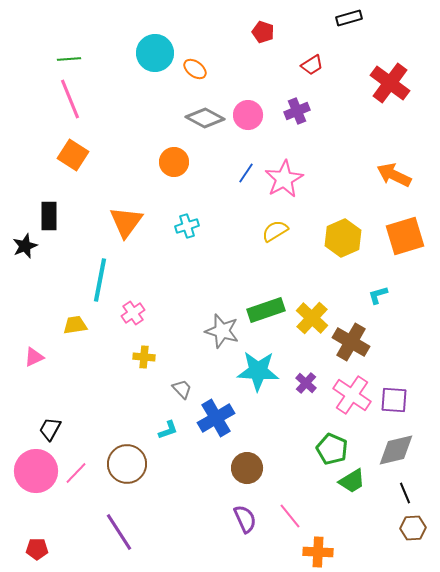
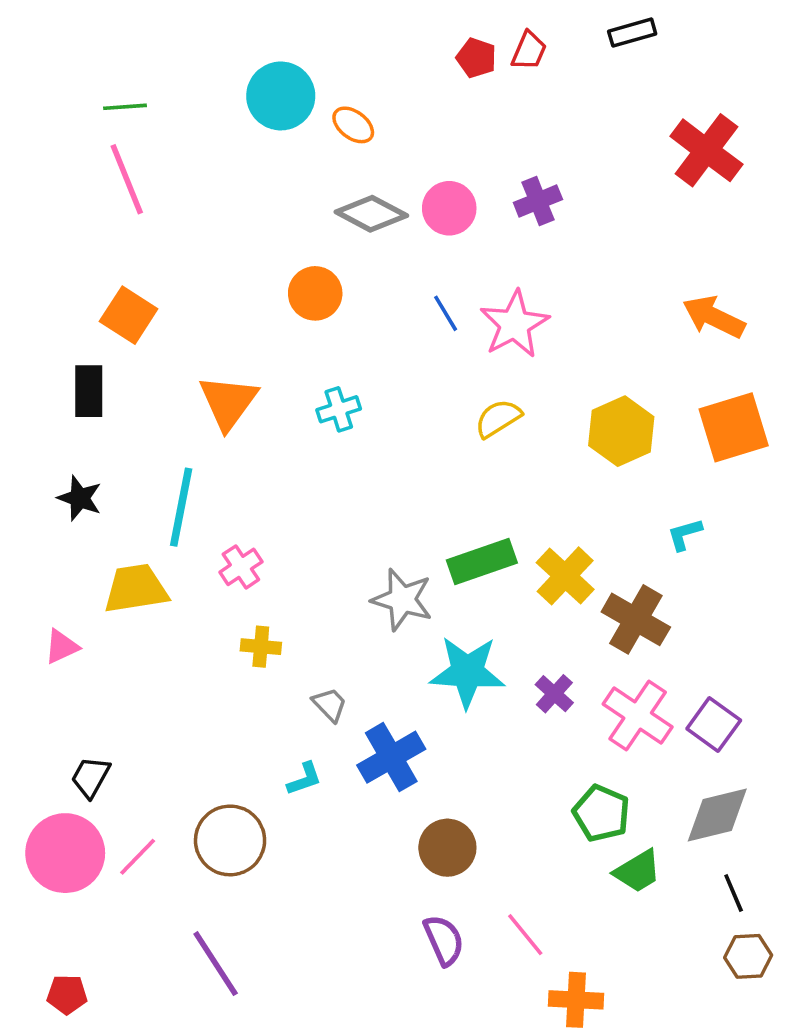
red trapezoid: (312, 65) -> (529, 51), moved, turned -35
orange square: (73, 155) -> (129, 315), moved
blue line: (246, 173) -> (446, 313), turned -65
black star: (25, 246) -> (80, 498), moved, turned -30
yellow trapezoid: (75, 325) -> (136, 589), size x1.5
purple square: (394, 400) -> (714, 724), turned 32

